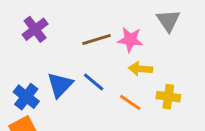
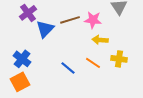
blue line: (94, 82) -> (68, 68), moved
blue triangle: (60, 85) -> (45, 29), moved

